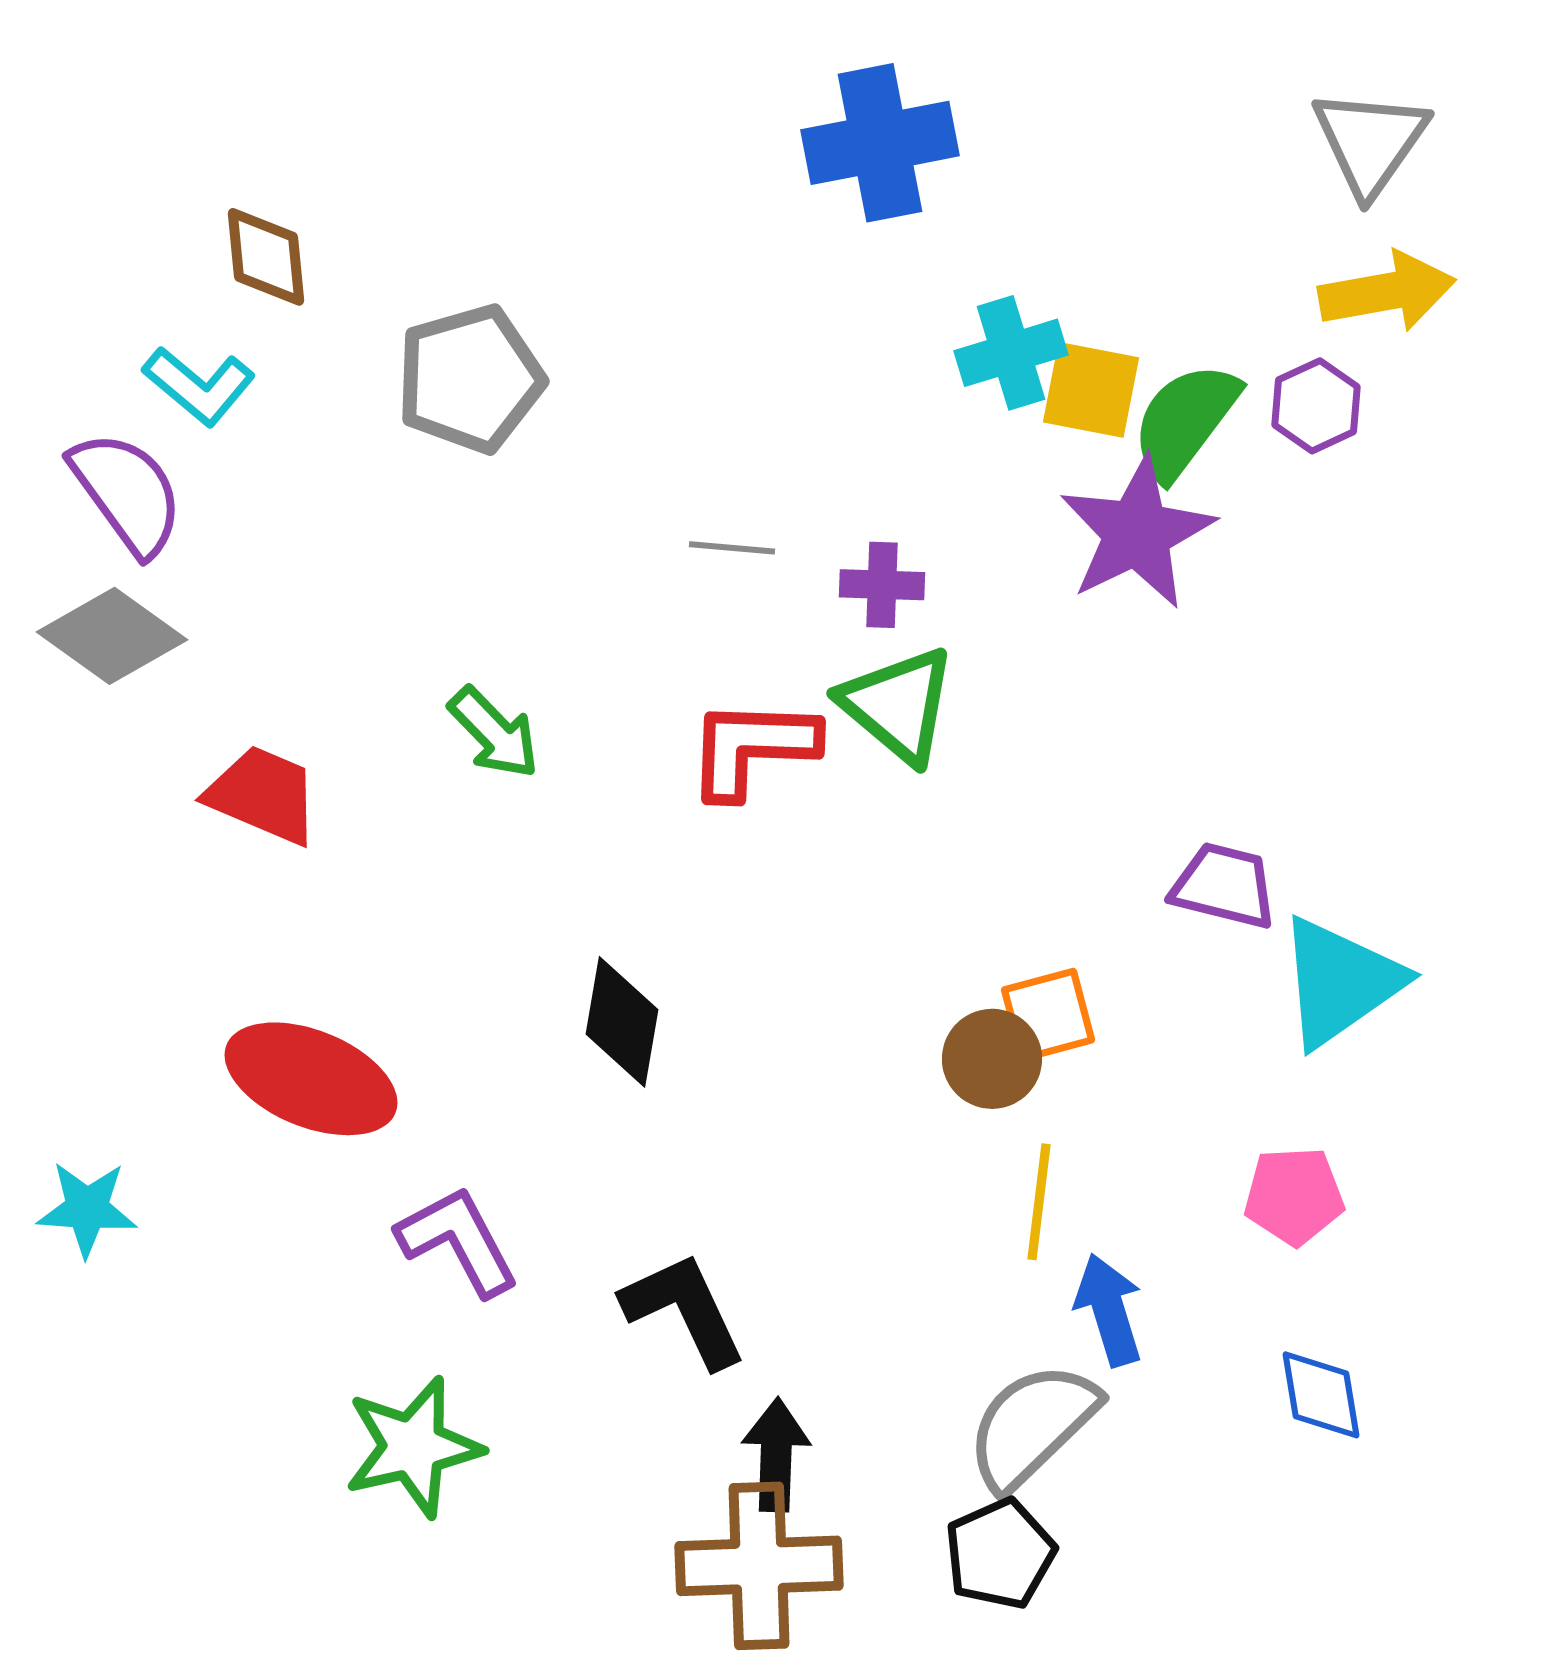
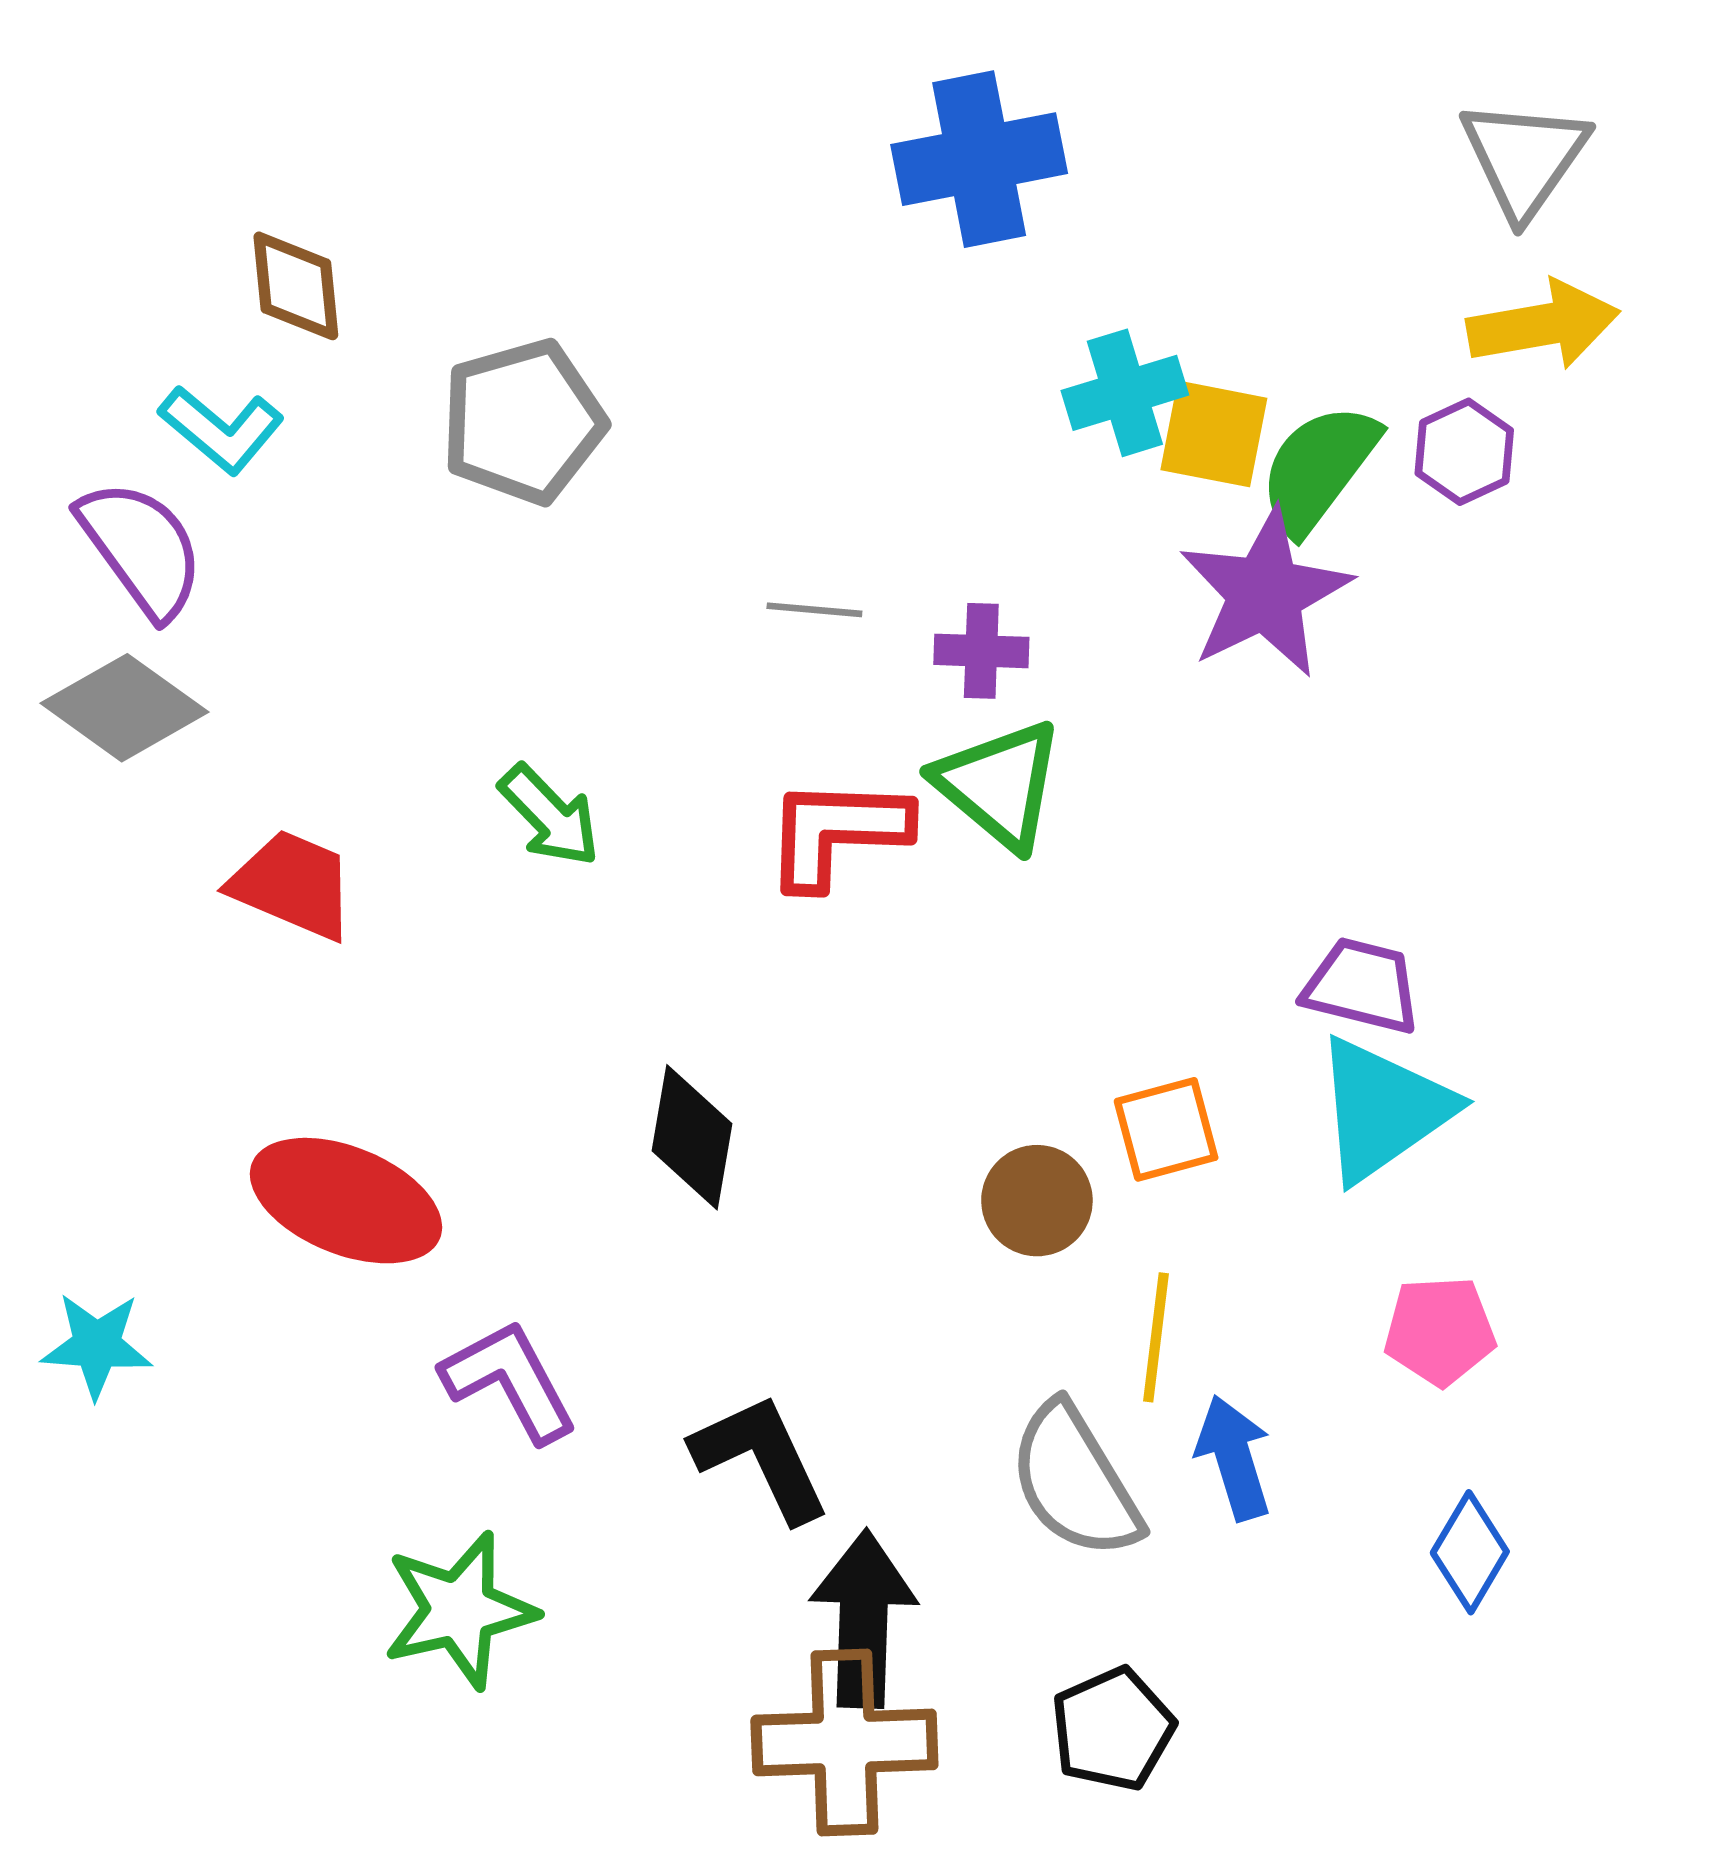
cyan triangle: (1340, 982) -> (1383, 1109), moved
brown circle: (992, 1059) -> (1037, 1201), moved
blue diamond: (1321, 1395) -> (1470, 1552), turned 40
gray semicircle: (1032, 1426) -> (1075, 1481), moved, turned -77
black arrow: (776, 1455) -> (863, 1619), size x1.4

